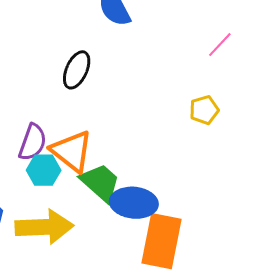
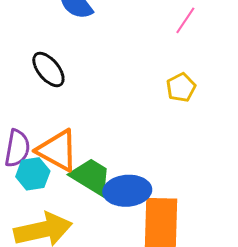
black ellipse: (77, 70) -> (48, 69), turned -54

